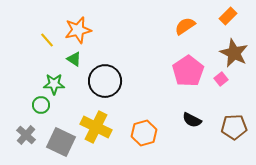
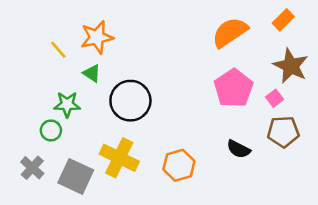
orange semicircle: (185, 26) -> (230, 32), size x1.4
brown pentagon: (234, 127) -> (283, 132), moved

